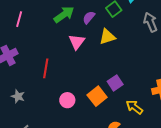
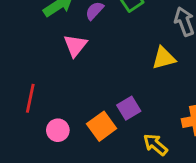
yellow triangle: (107, 37) -> (164, 58), moved
red line: (46, 68) -> (30, 98), moved

